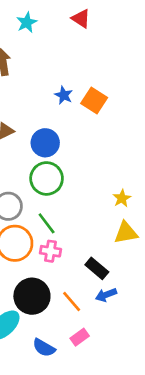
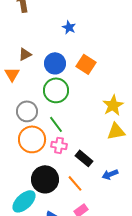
orange square: (94, 100) -> (86, 64), moved
yellow star: (122, 198) -> (113, 105), size x1.5
black rectangle: (97, 268) -> (84, 158), moved
blue arrow: (106, 295) -> (110, 174), moved

